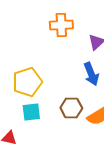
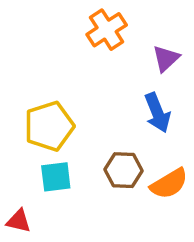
orange cross: (61, 25) -> (107, 30), turned -30

